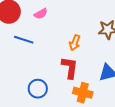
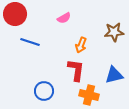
pink semicircle: (41, 14) -> (64, 18), moved

